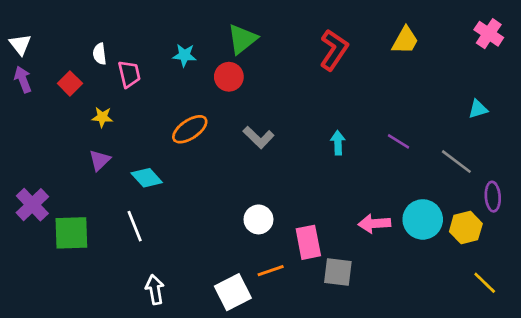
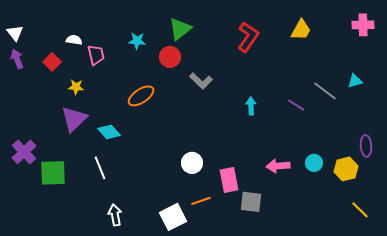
pink cross: (489, 34) -> (363, 25), turned -35
white semicircle: (100, 54) -> (74, 40), turned 105
gray L-shape: (258, 137) -> (201, 81), moved
purple triangle: (100, 160) -> (74, 119), size x1.6
gray line: (456, 162) -> (325, 91), moved
cyan circle: (423, 219) -> (314, 163), size x0.6

